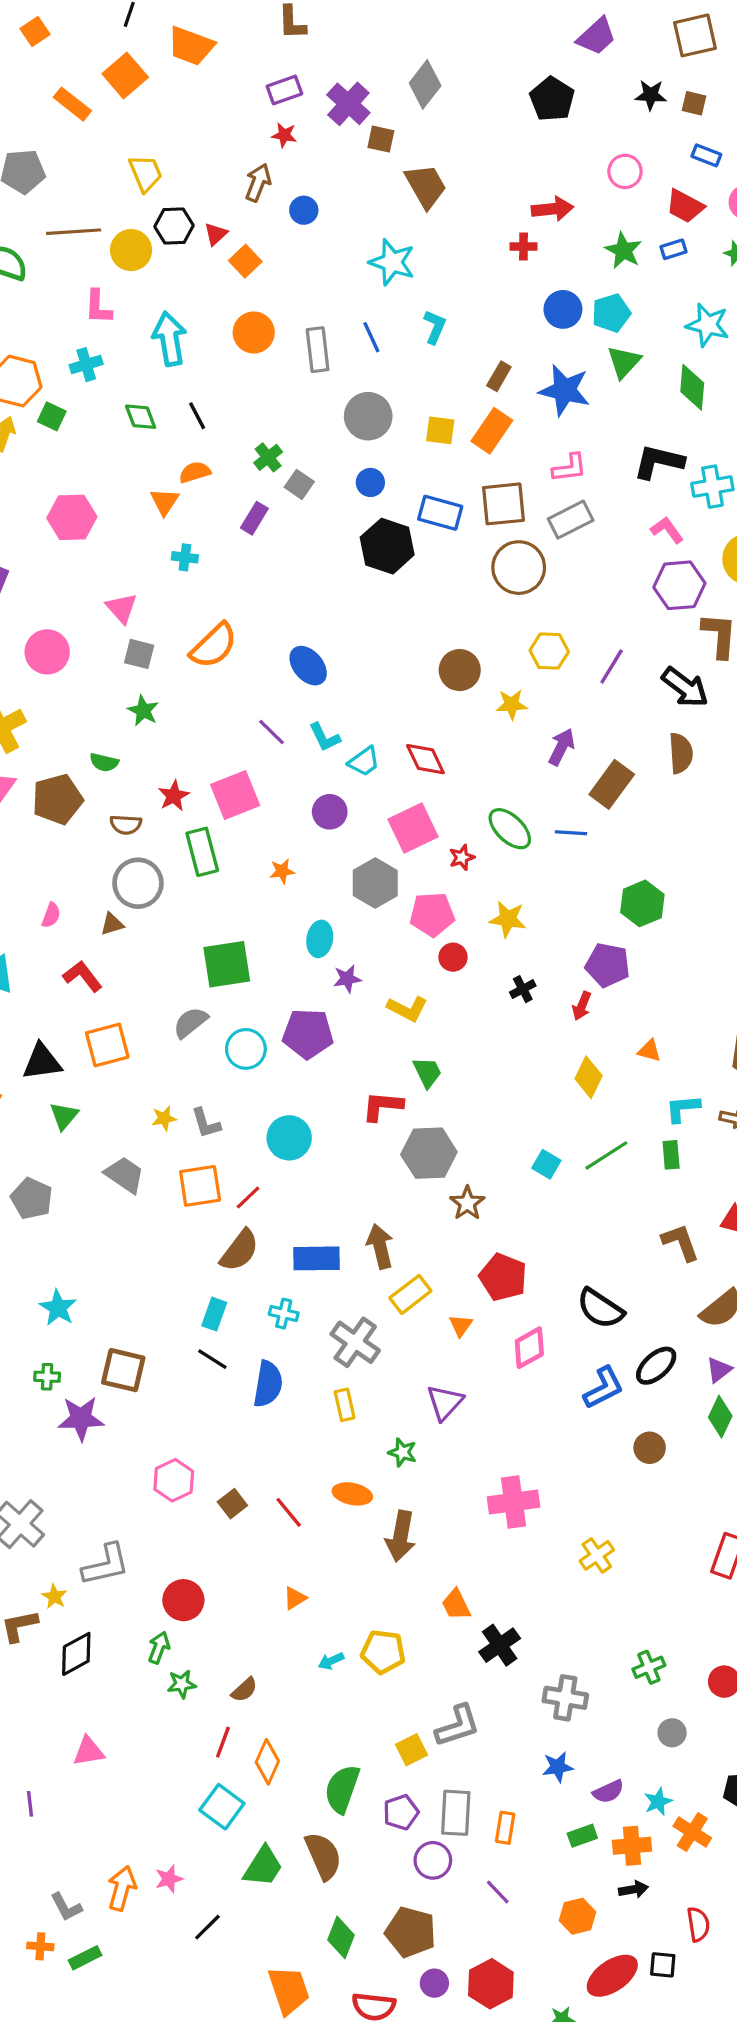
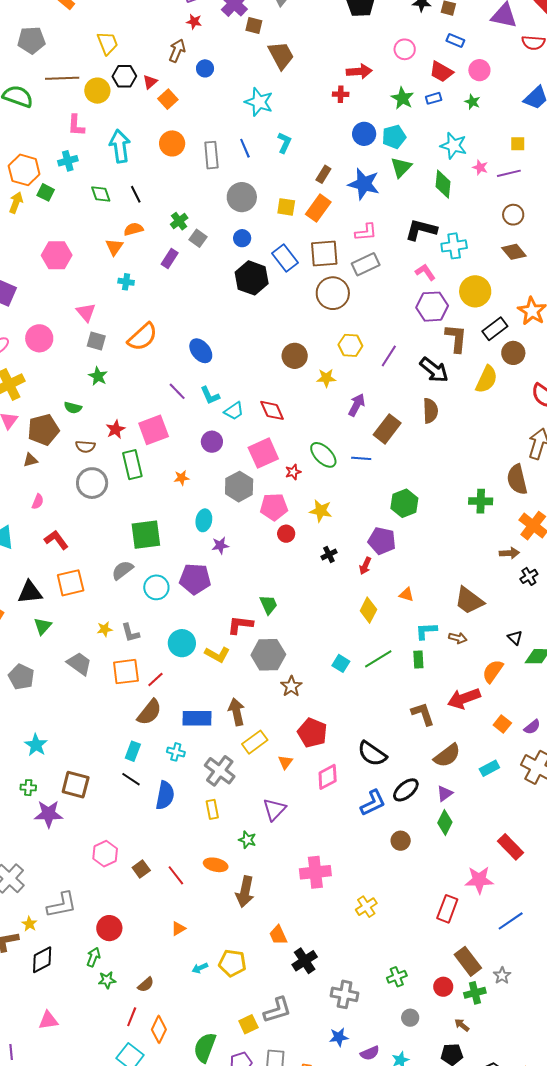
blue rectangle: (440, 513) -> (285, 258), turned 36
brown triangle: (112, 924) -> (30, 460), moved
yellow L-shape: (407, 1009) -> (217, 654), moved

